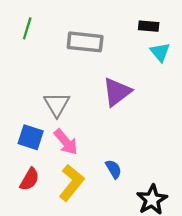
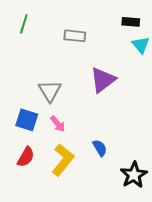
gray rectangle: (85, 42) -> (75, 36), size x0.7
pink arrow: (66, 142) -> (58, 124), size x0.7

